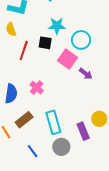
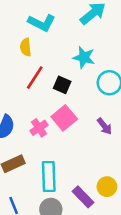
black square: (45, 43) -> (62, 85), moved
pink square: (67, 59) -> (64, 118), moved
purple rectangle: (83, 131) -> (83, 197), turned -36

